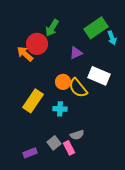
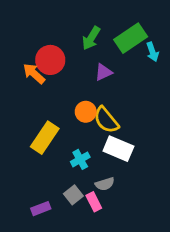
green arrow: (52, 28) -> (91, 38), moved
white rectangle: (99, 76) -> (118, 149), moved
cyan cross: (60, 109) -> (80, 159), moved, turned -32

